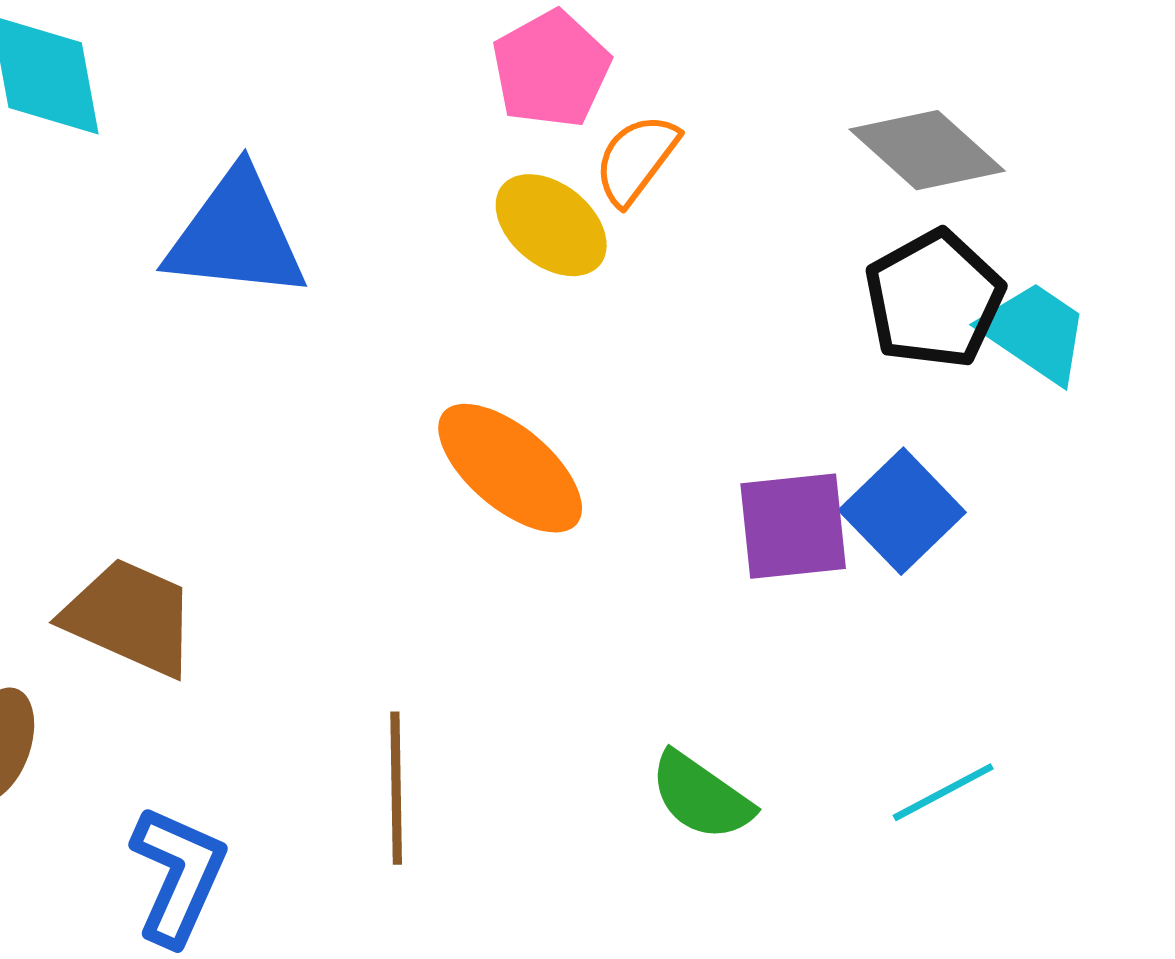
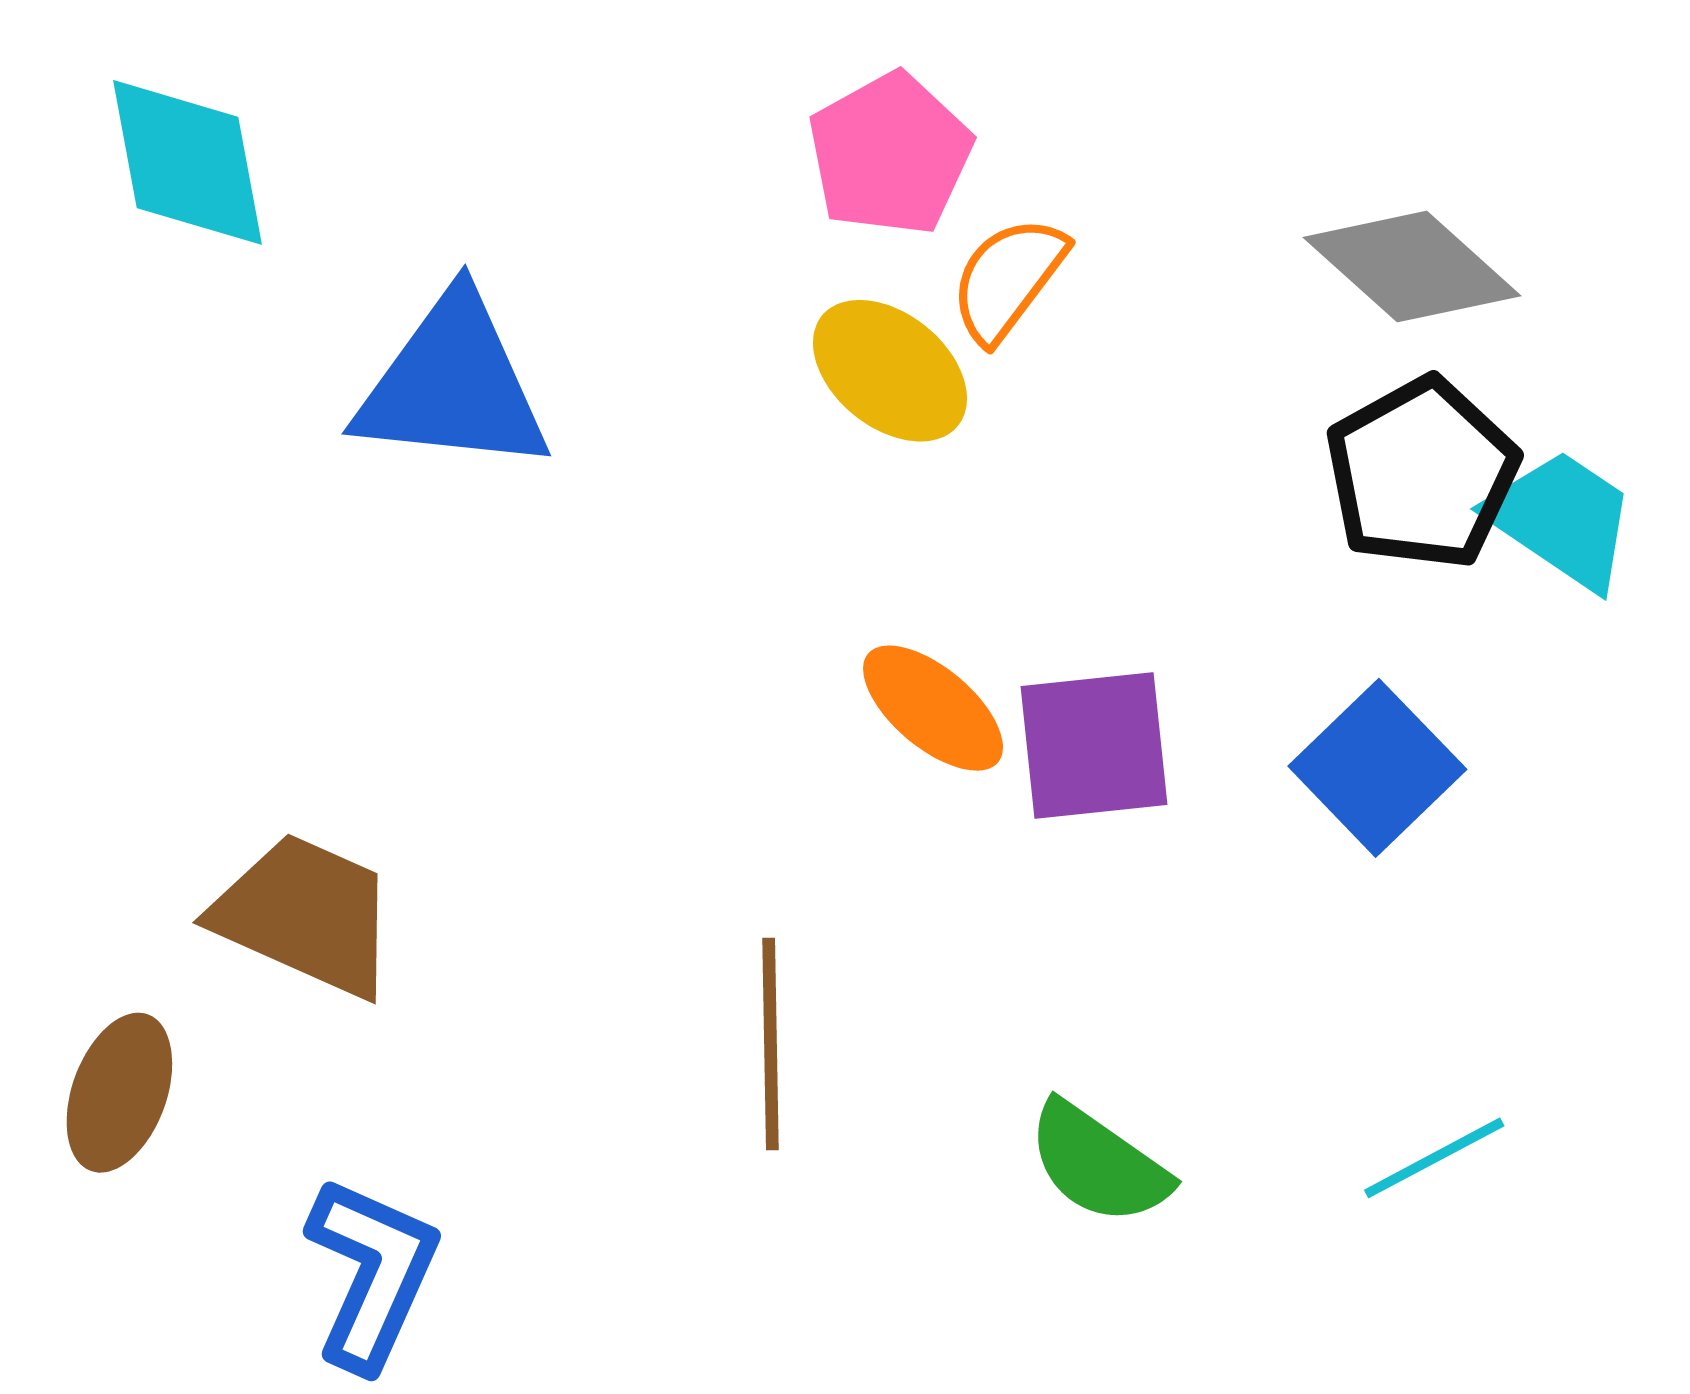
orange ellipse: (510, 468) -> (933, 708), moved, size x0.7
purple square: (793, 526) -> (1094, 746), moved
brown line: (396, 788) -> (771, 1044), moved

